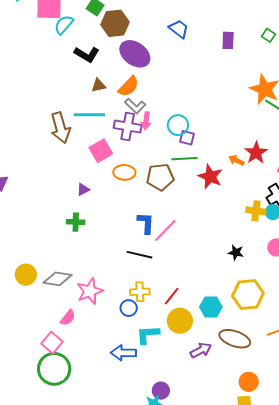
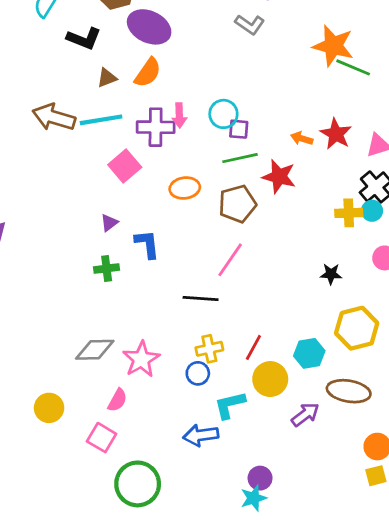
gray L-shape: (135, 106) -> (250, 24), moved
brown arrow: (60, 128) -> (54, 117), moved, turned 132
orange arrow: (237, 160) -> (302, 138), moved
orange ellipse: (124, 172) -> (185, 188), moved
brown pentagon: (160, 177) -> (237, 204), moved
blue L-shape: (146, 223) -> (147, 244), moved
yellow circle: (26, 275) -> (49, 408), moved
green circle: (54, 369) -> (138, 484), moved

